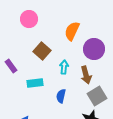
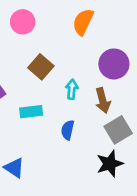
orange semicircle: (72, 31) -> (83, 22), moved

